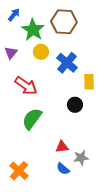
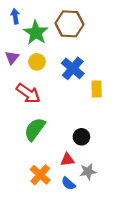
blue arrow: (14, 15) -> (15, 16), turned -48
yellow circle: (41, 52) -> (37, 62), moved
black circle: (75, 105) -> (81, 137), moved
orange cross: (19, 171) -> (40, 175), moved

